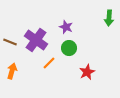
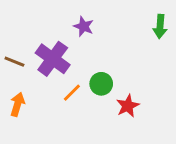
purple star: (66, 27) -> (84, 26), moved
green circle: (69, 48) -> (101, 84), moved

